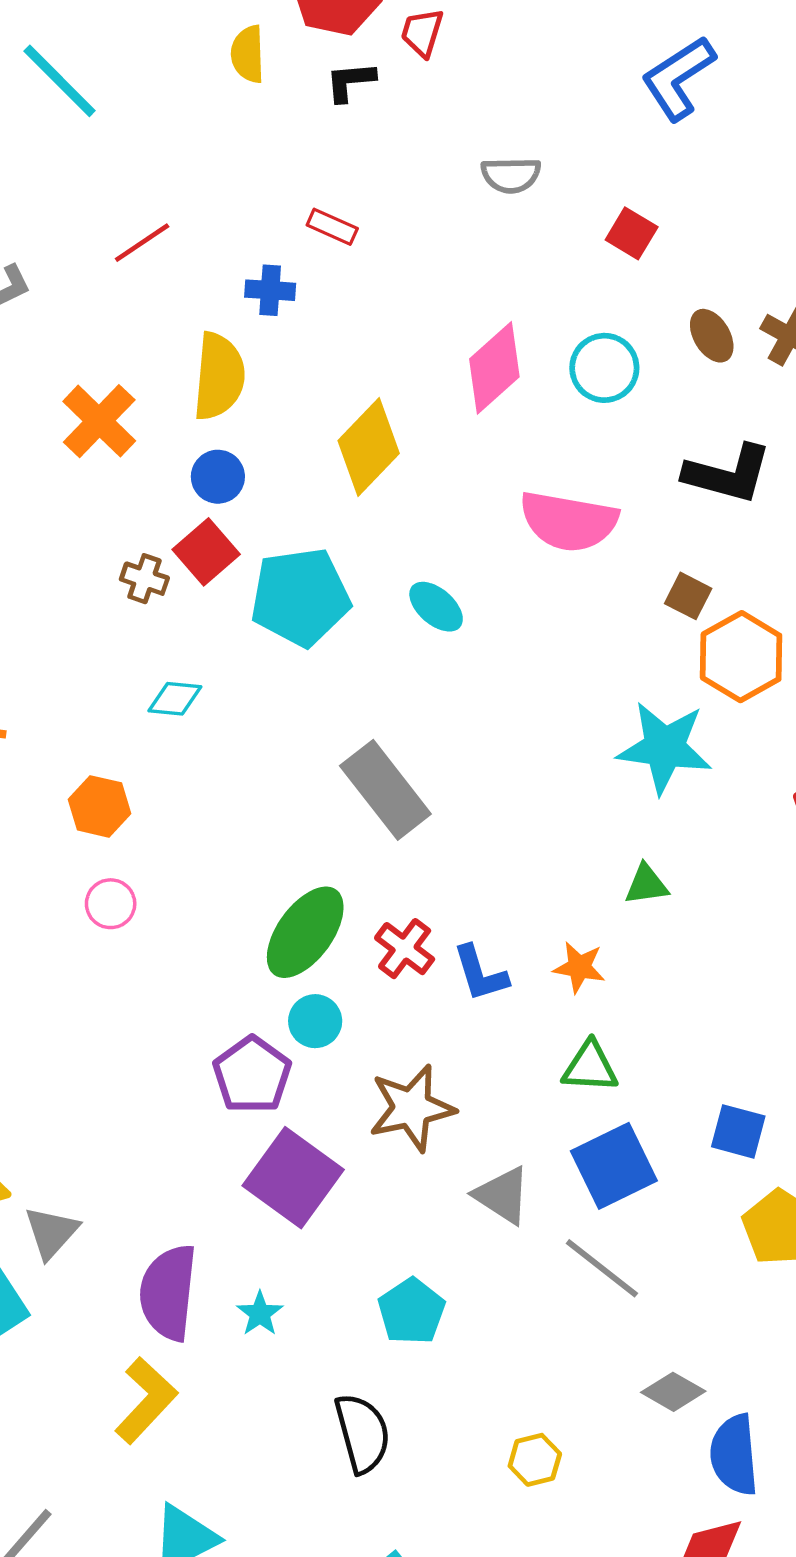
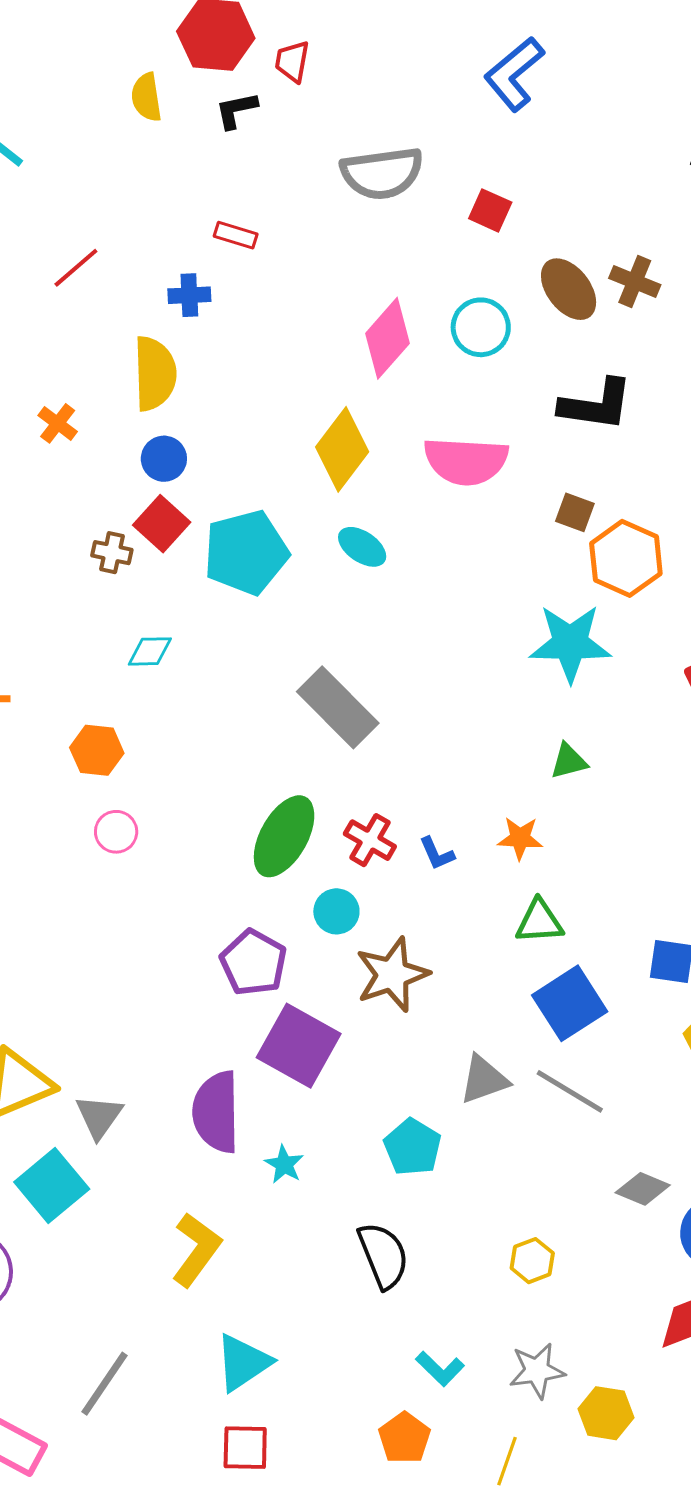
gray semicircle: (511, 175) -> (382, 173), size x1.6
brown ellipse: (712, 336) -> (569, 289), size x1.4
orange cross: (99, 421) -> (58, 423), size x0.6
yellow diamond: (369, 447) -> (342, 449), moved
blue L-shape: (480, 973) -> (437, 853), size x0.7
cyan circle: (315, 1021) -> (336, 911), moved
gray triangle: (502, 1195) -> (484, 1080), moved, turned -46
purple semicircle: (168, 1292) -> (216, 1112), moved

